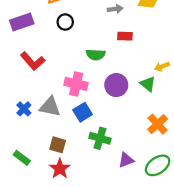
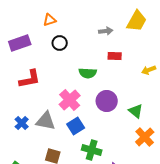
red L-shape: (33, 61) -> (30, 79), turned -60
yellow arrow: (162, 67) -> (149, 70), moved
pink cross: (76, 84) -> (70, 100), turned 35
green triangle: (148, 84) -> (136, 111), moved

